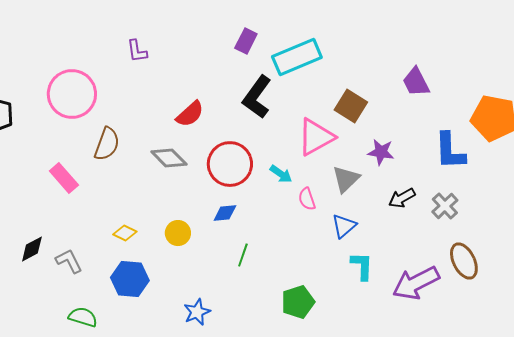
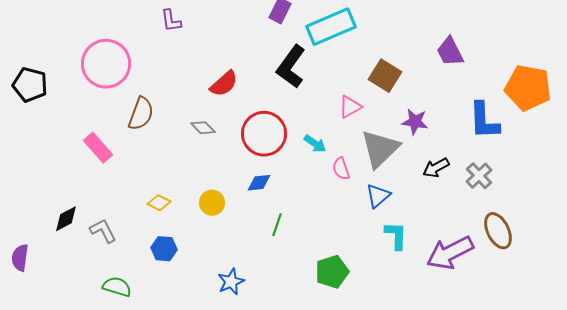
pink triangle: (316, 137) -> (350, 107), size x0.6
gray diamond: (169, 158) -> (203, 128), size x0.7
gray triangle: (346, 179) -> (380, 149), size x1.4
blue hexagon: (130, 279) -> (164, 249), size x0.7

